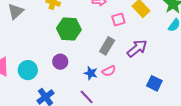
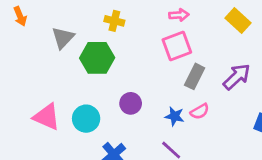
pink square: (118, 19) -> (177, 46), moved, size x1.5
green hexagon: (69, 29) -> (97, 58), moved

